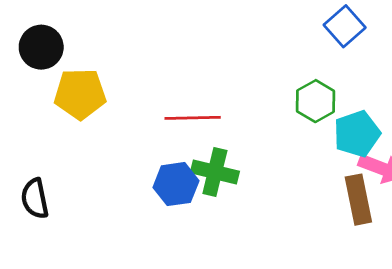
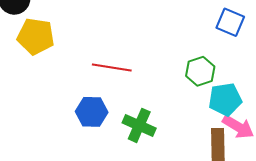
blue square: (345, 26) -> (230, 22), turned -36
green cross: (215, 172) -> (139, 125), moved

